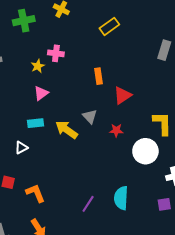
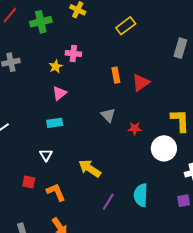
red triangle: (122, 95) -> (141, 83), moved
yellow arrow: (67, 130) -> (90, 168), moved
white triangle: (21, 148) -> (46, 155), moved, turned -32

